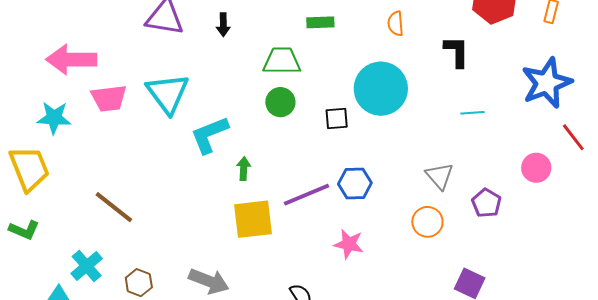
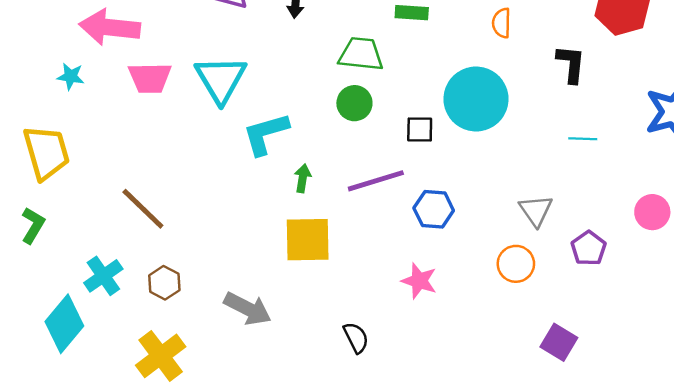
cyan star: (54, 118) -> (71, 76), moved, size x0.7
purple line: (306, 195) -> (376, 181), moved
green L-shape: (24, 230) -> (33, 225), turned -88
brown hexagon: (139, 283) -> (164, 283), moved

